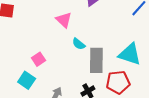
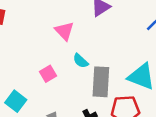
pink square: (39, 59) -> (48, 74), moved

